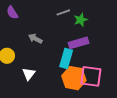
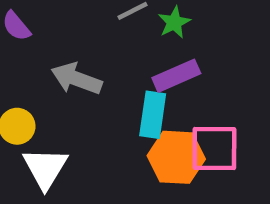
gray arrow: (35, 39) -> (77, 79), size x1.5
white triangle: (29, 74) -> (45, 168), moved, size x1.5

